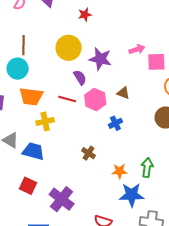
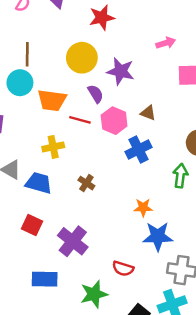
red star: (85, 15) -> (102, 18), size x1.5
pink arrow: (137, 49) -> (166, 43), moved
orange trapezoid: (31, 96) -> (52, 100), moved
blue cross: (115, 123) -> (138, 149), size x1.5
brown cross: (89, 153) -> (86, 183), moved
green arrow: (147, 168) -> (180, 176), moved

